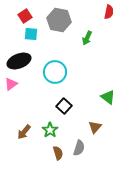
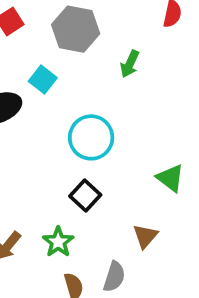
cyan square: (31, 34) -> (43, 79), moved, turned 32
cyan circle: (55, 72) -> (91, 137), moved

